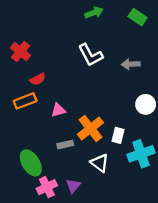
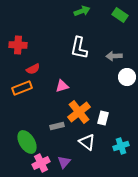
red cross: (20, 52) -> (18, 45), turned -36
white L-shape: (90, 55) -> (79, 48), turned 40
white circle: (146, 104) -> (127, 77), moved
pink triangle: (58, 110) -> (62, 86), moved
cyan cross: (141, 154) -> (121, 146), moved, size x0.7

